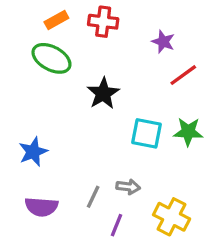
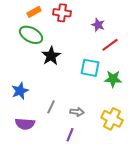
black star: (103, 93) -> (51, 56), moved
cyan square: (147, 133) -> (90, 68), moved
gray line: (93, 197) -> (51, 107), moved
yellow cross: (172, 217) -> (112, 119), moved

